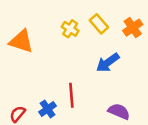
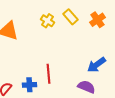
blue arrow: (108, 63) -> (96, 65), moved
blue cross: (48, 109) -> (29, 85), turned 32

